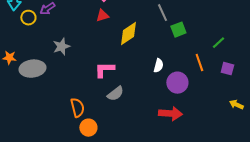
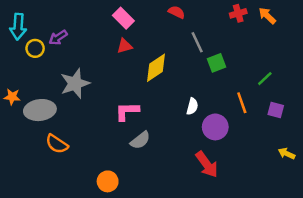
gray star: (61, 47) -> (75, 83), size x1.4
orange semicircle: (77, 108) -> (57, 144), moved, turned 138
red arrow: (170, 114) -> (207, 164), turned 50

